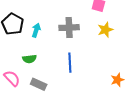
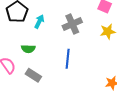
gray cross: (69, 28) -> (72, 24), turned -30

